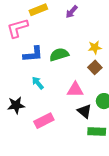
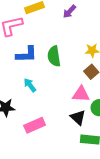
green semicircle: (59, 55) -> (54, 56), turned -84
pink triangle: (75, 90) -> (81, 94), moved

